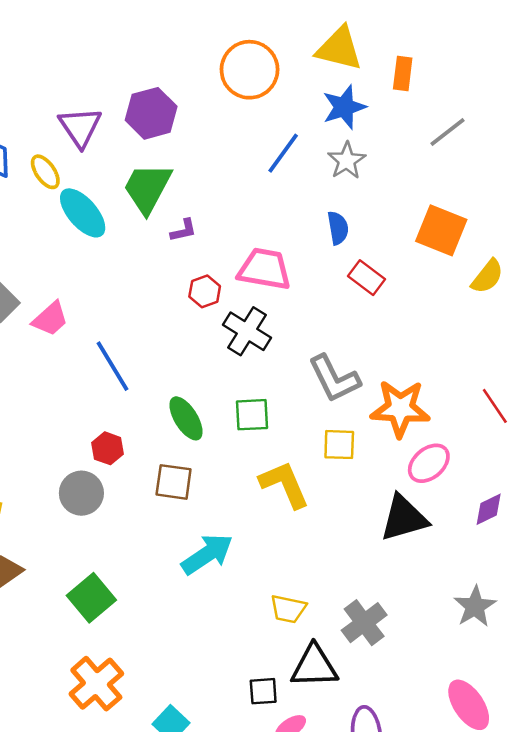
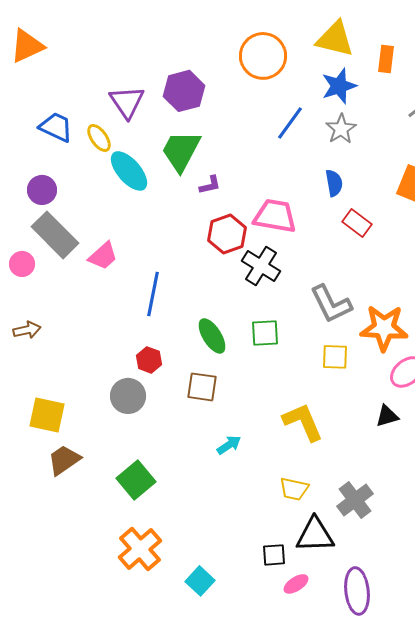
red hexagon: (205, 291) -> (227, 234), size x1.5
blue line: (113, 366) -> (153, 294), turned 42
yellow L-shape: (284, 484) -> (303, 422), moved
black triangle: (404, 518) -> (387, 416), size x0.6
cyan arrow: (207, 554) -> (229, 445), size x0.6

